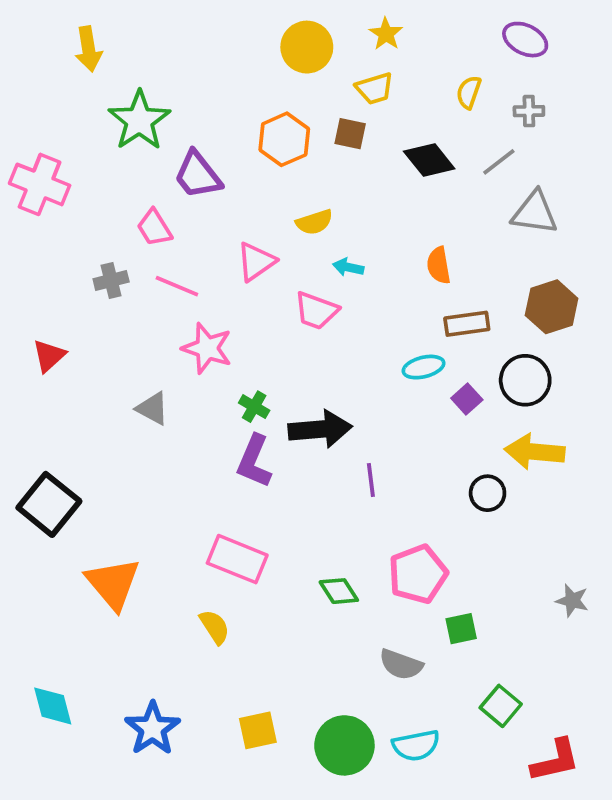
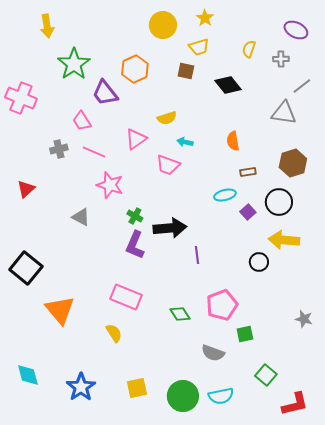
purple ellipse: (525, 40) -> (296, 30), moved
orange hexagon: (284, 139) -> (135, 69), moved
gray line: (499, 162) -> (302, 86), moved
brown rectangle: (467, 324) -> (248, 172), size x0.7

